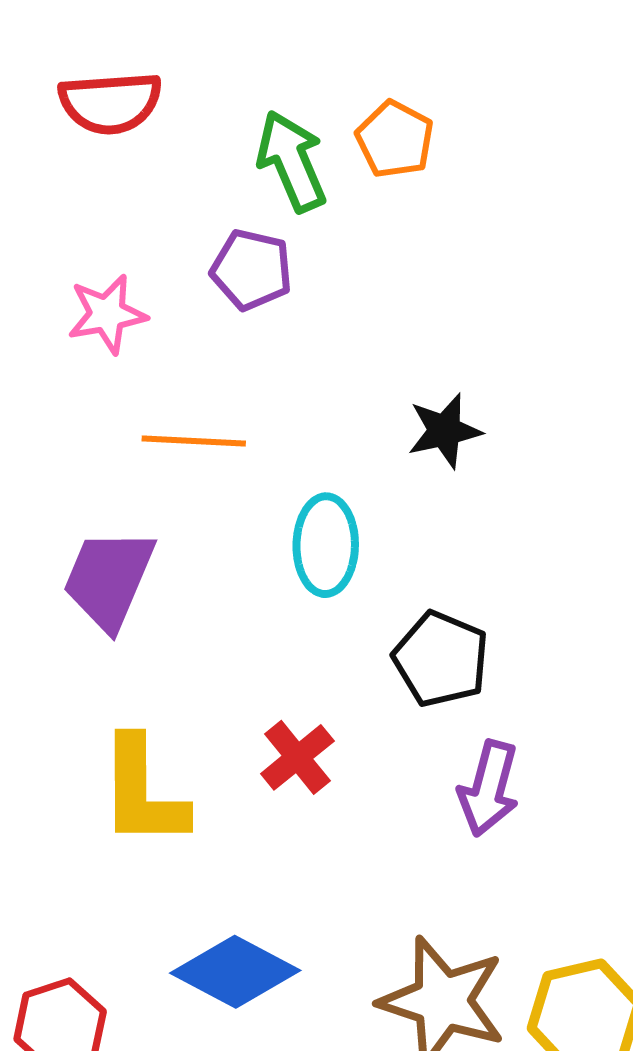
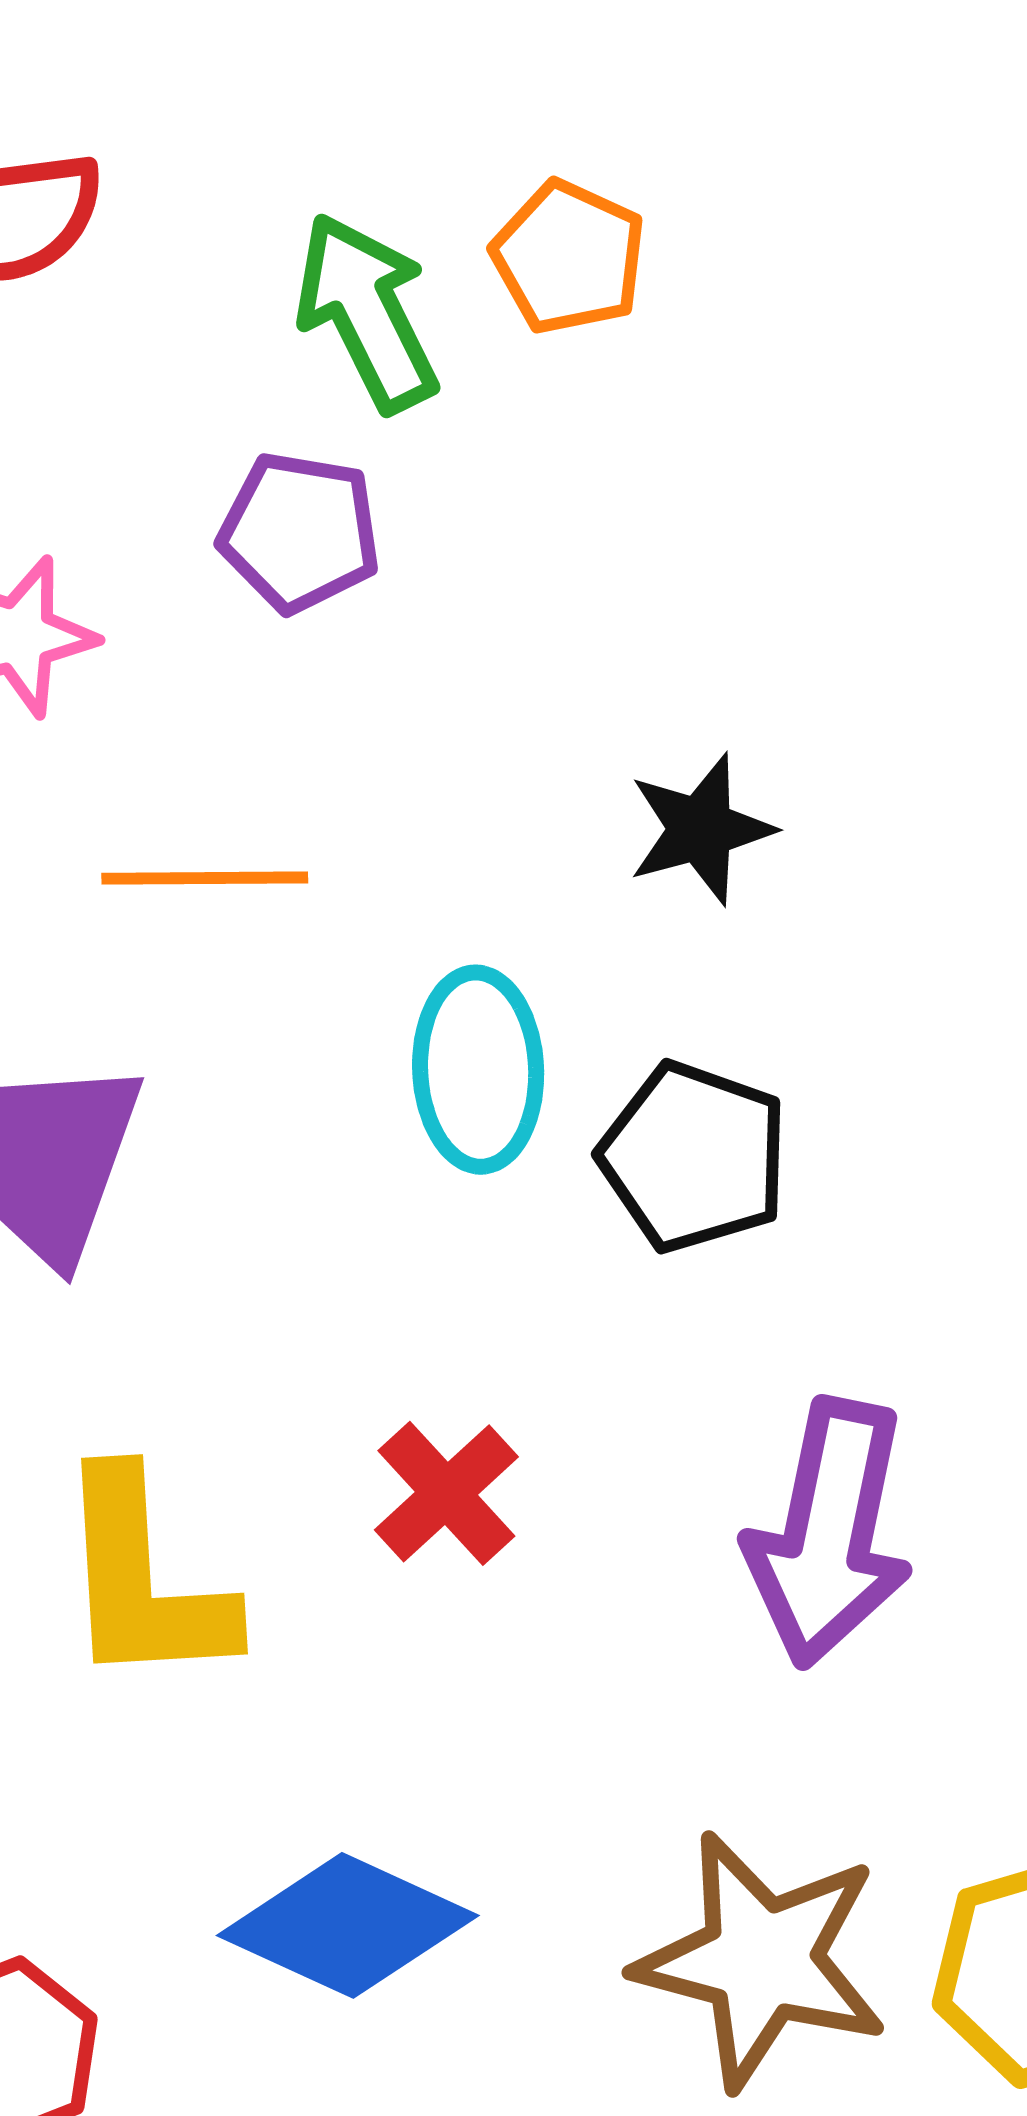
black pentagon: (441, 659) -> (694, 1157), moved
purple arrow: (489, 788) -> (829, 1533), size x1.4

